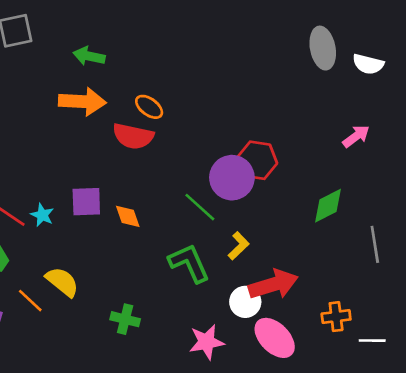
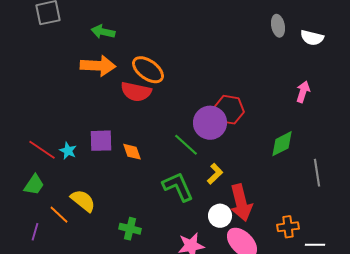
gray ellipse: (323, 48) -> (278, 26), size x0.7
orange ellipse: (149, 107) -> (148, 70), size x1.5
pink arrow: (356, 136) -> (303, 92), turned -35
red arrow: (273, 284) -> (241, 203), turned 93

